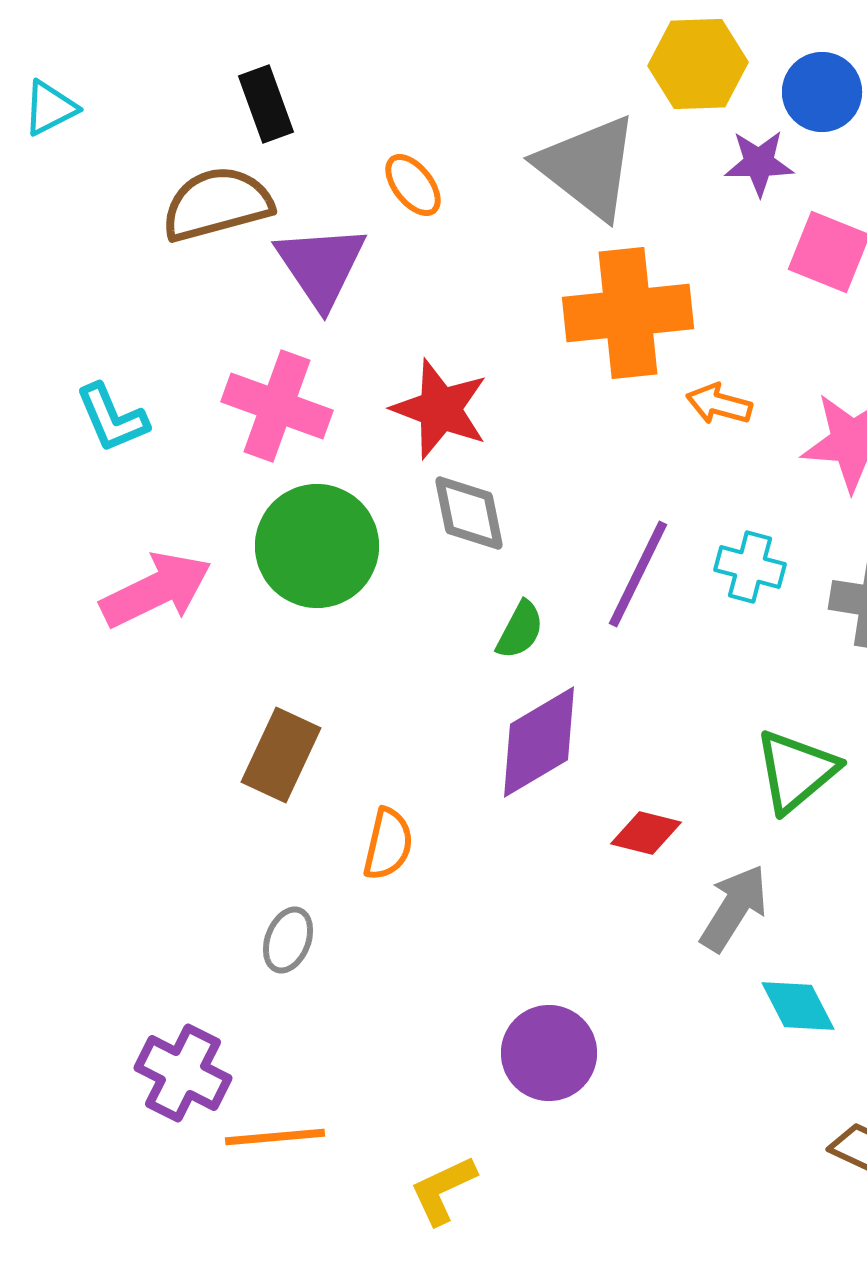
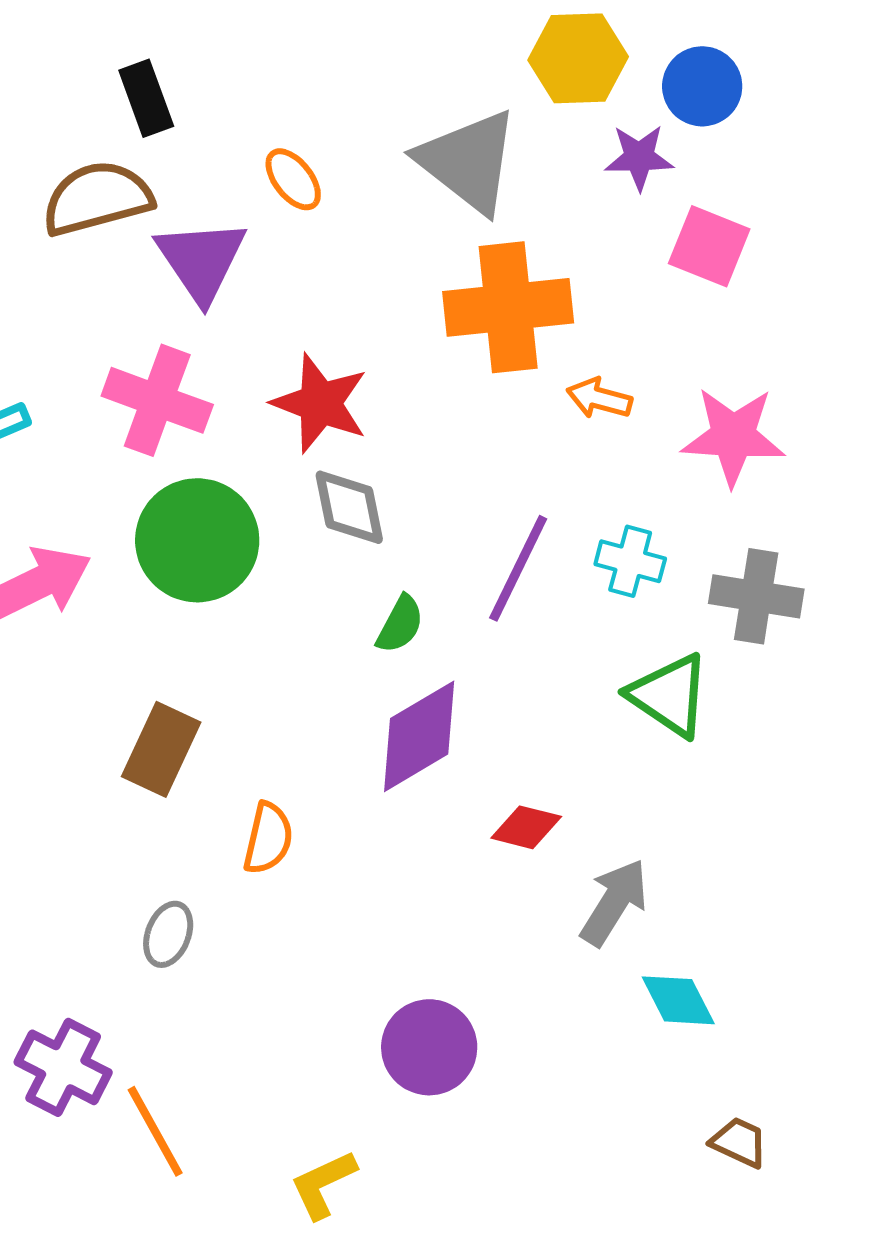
green triangle: (796, 771) -> (669, 695), moved, turned -46
orange line: (275, 1137) -> (155, 1131), turned 66

